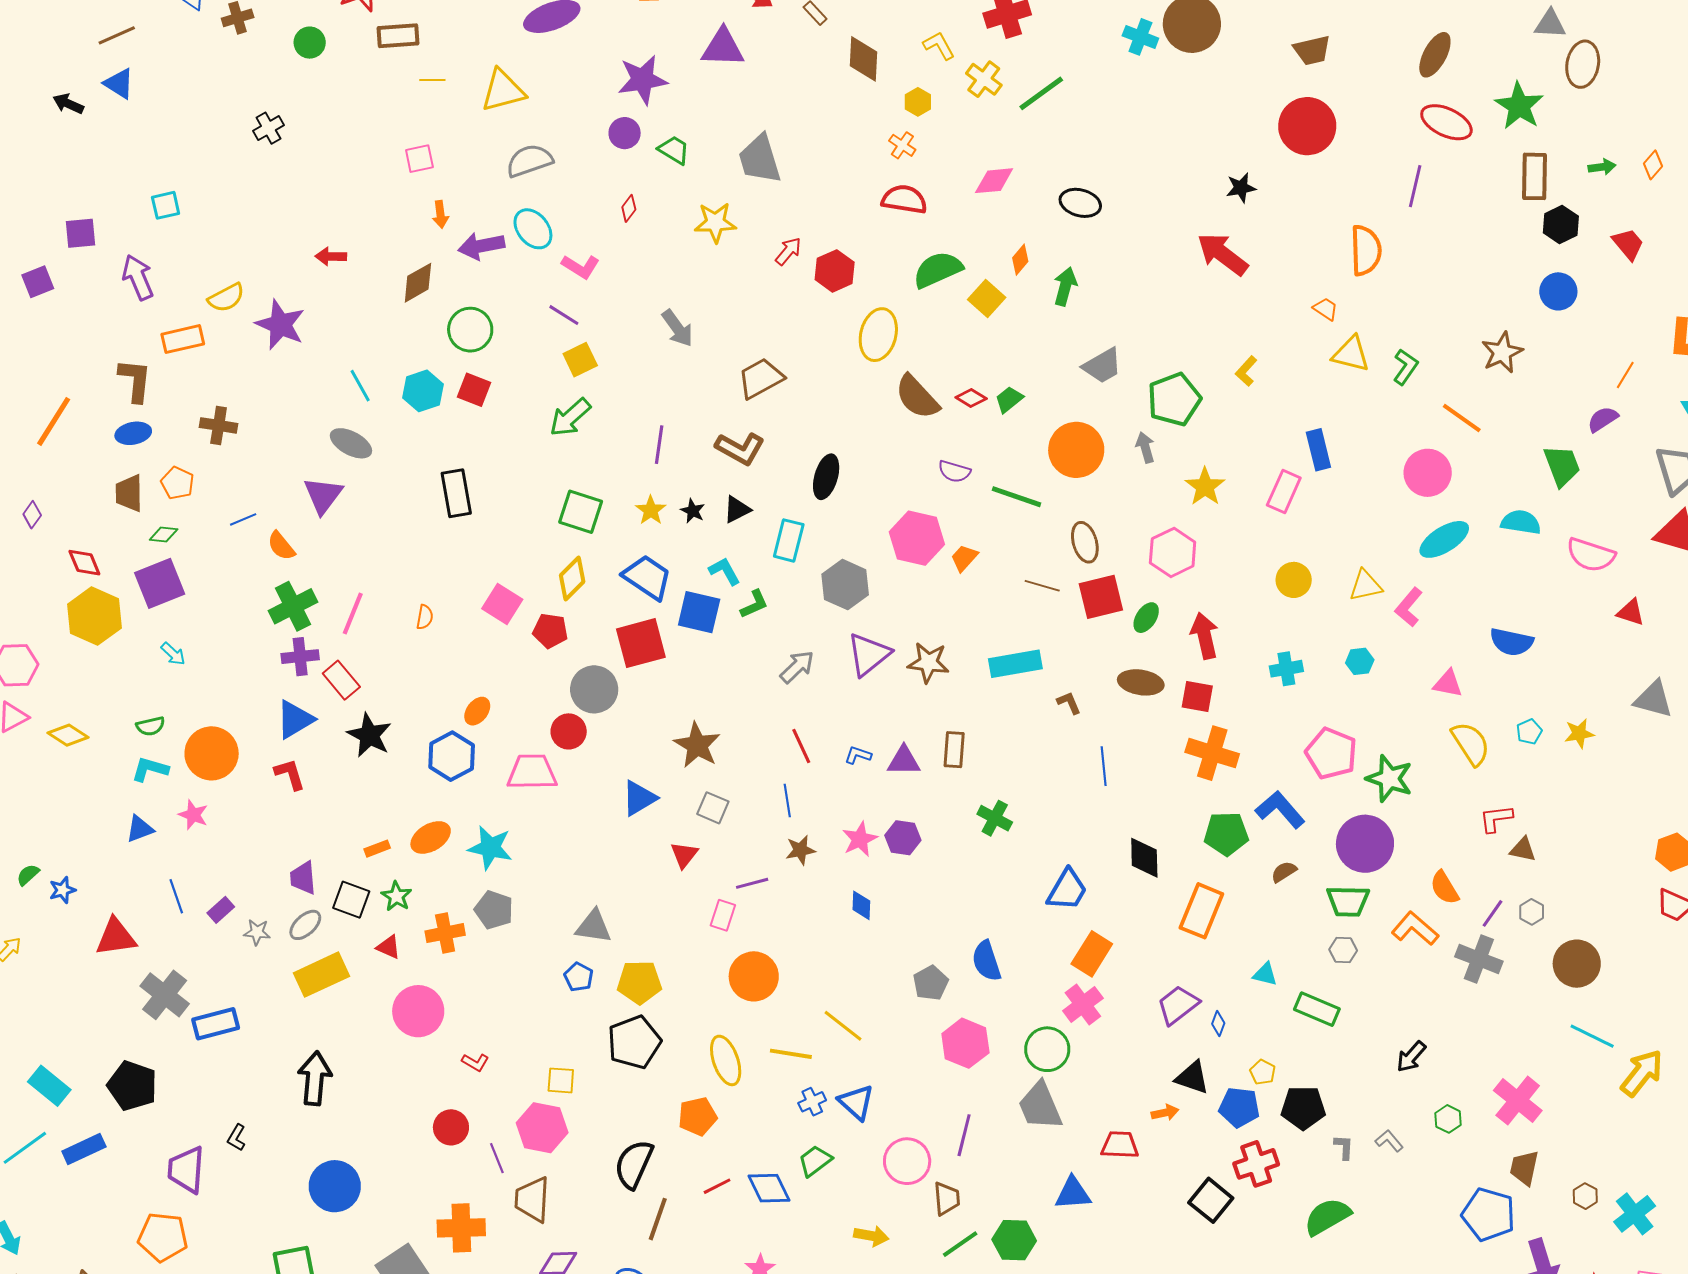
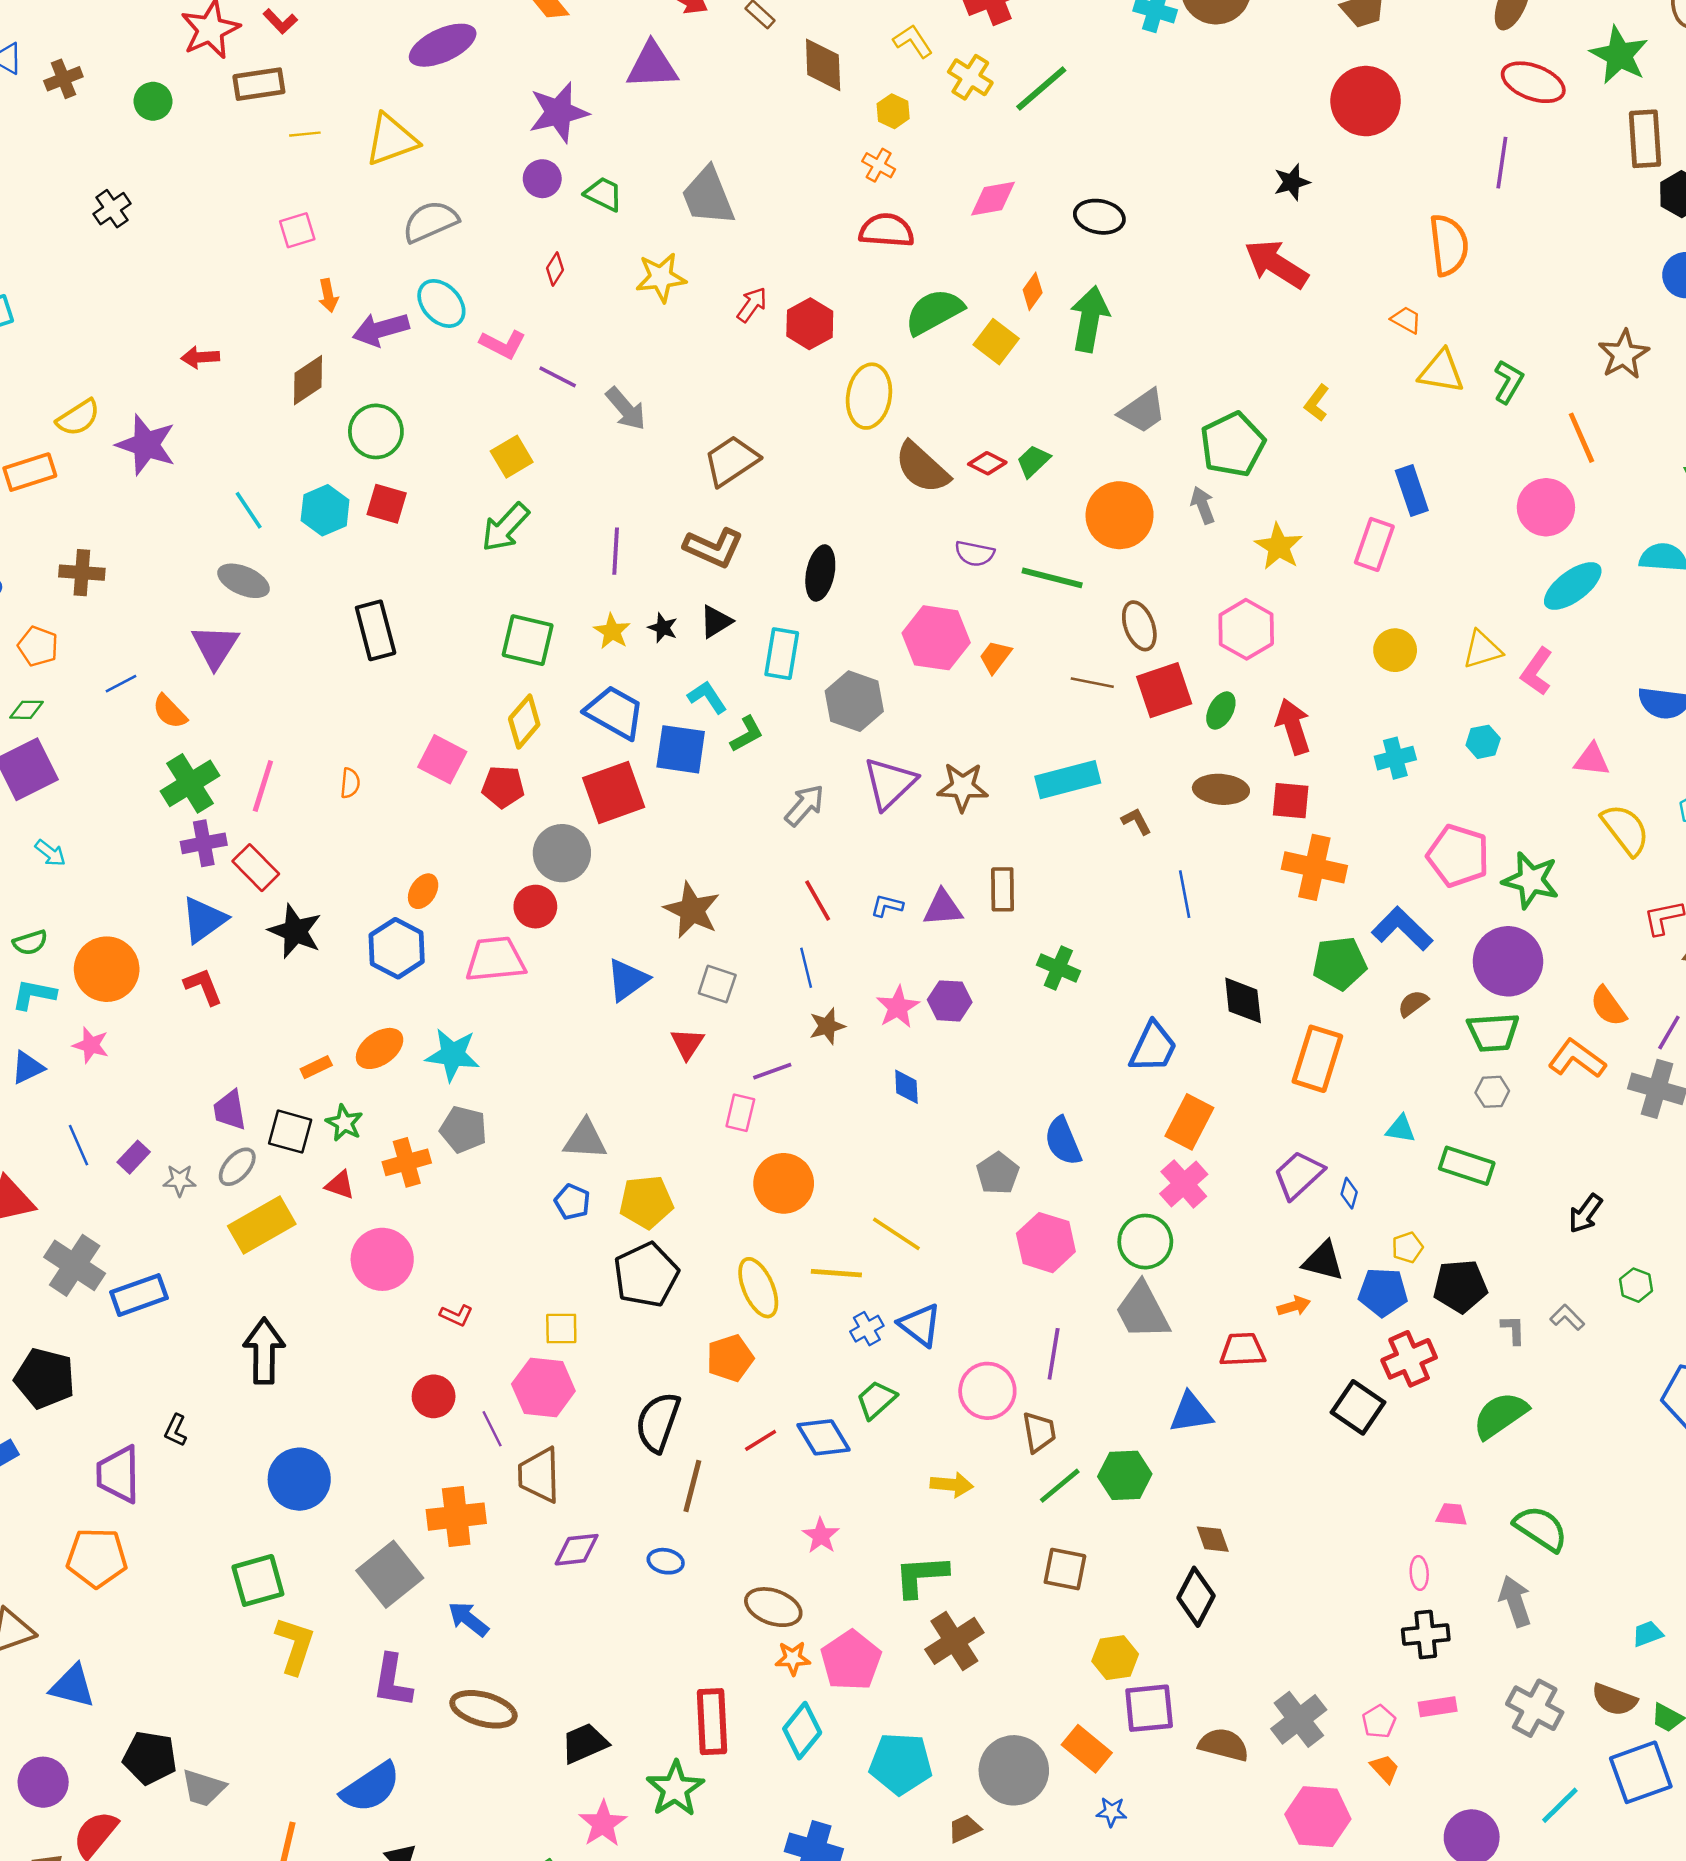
green arrow: (1065, 286) -> (1090, 319), size x1.4
purple line: (564, 315) -> (558, 377), moved
orange line: (1462, 418) -> (1581, 438), turned 36
yellow pentagon: (1263, 1072) -> (1407, 1247), turned 30

